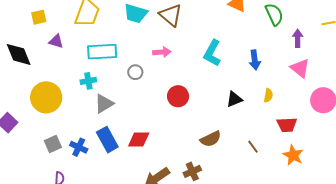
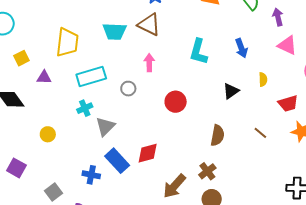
pink arrow: (162, 52) -> (149, 63), turned -72
yellow circle: (46, 97) -> (48, 134), size x0.5
brown semicircle: (211, 139) -> (217, 135), turned -40
gray square: (53, 144) -> (54, 192), moved

